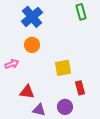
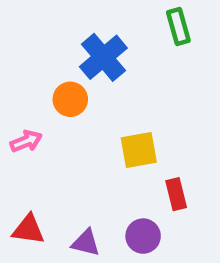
blue cross: (32, 17) -> (103, 57), moved
red triangle: (27, 92) -> (28, 229), moved

